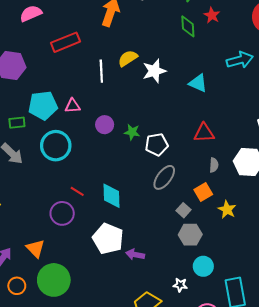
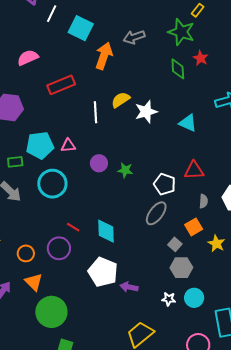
white pentagon: (157, 144) -> (165, 184), moved, turned 30
white star: (180, 285) -> (169, 299), moved
orange circle: (17, 286) -> (26, 253), moved

